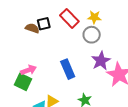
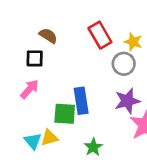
black square: (44, 24) -> (35, 58), moved
pink arrow: (29, 70) -> (30, 89), turned -42
green square: (23, 82) -> (65, 114), moved, turned -36

